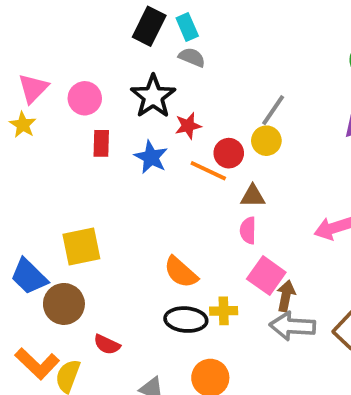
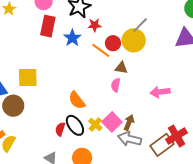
yellow circle: (266, 141) -> (134, 40), size x1.5
red rectangle: (101, 143) -> (48, 26), size x1.5
pink square: (266, 276) -> (112, 122), moved
yellow cross: (224, 311) -> (95, 124), turned 32
black ellipse: (186, 320) -> (75, 125), turned 40
red semicircle: (107, 345) -> (60, 129), moved, turned 72

